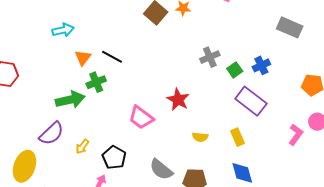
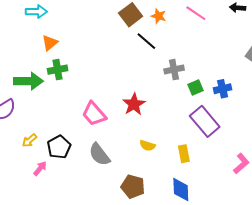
black line: (112, 57) -> (146, 41), moved
yellow arrow: (82, 146) -> (29, 140), moved
gray semicircle: (161, 169) -> (99, 154), moved

